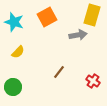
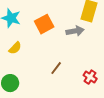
orange square: (47, 17) -> (44, 24), moved

